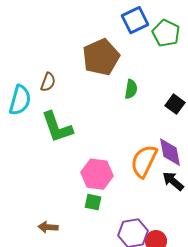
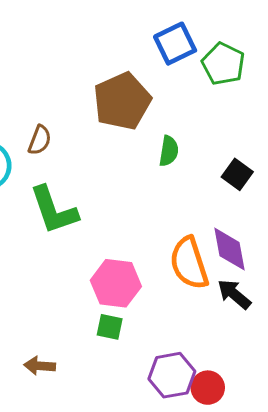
orange semicircle: (144, 161) -> (189, 263), turned -44

